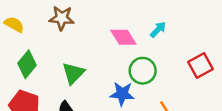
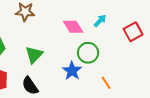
red square: (200, 66) -> (133, 32), moved
blue star: (122, 94) -> (72, 71), turned 30

